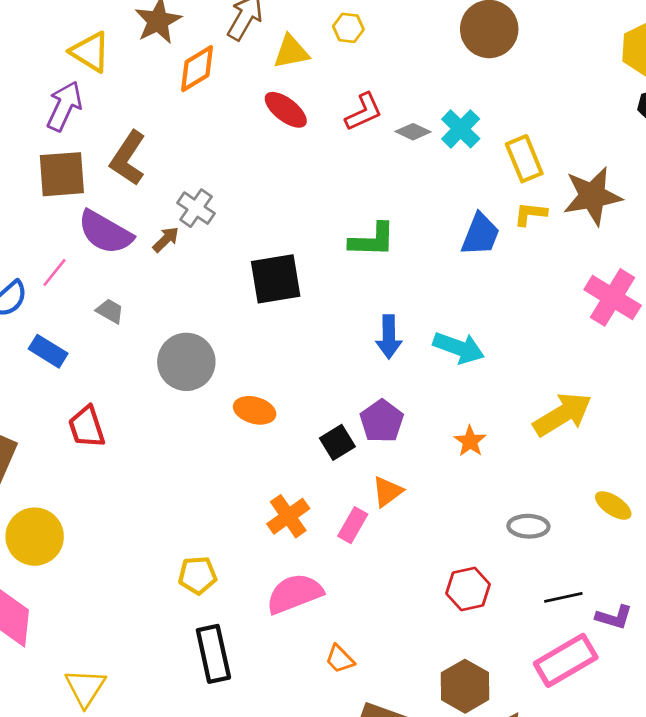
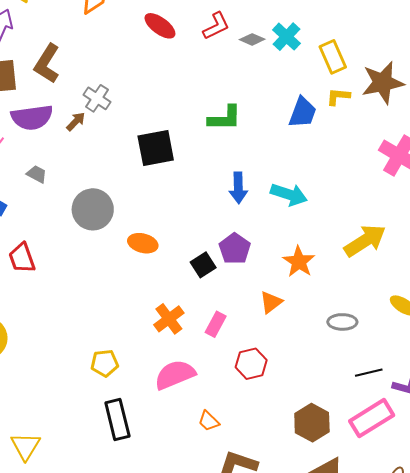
purple semicircle: (105, 232) -> (32, 117), turned -36
orange star: (470, 441) -> (299, 262), size x1.4
orange triangle: (387, 492) -> (271, 302), moved
red hexagon: (468, 589) -> (251, 364), moved
brown hexagon: (465, 686) -> (312, 423), moved

